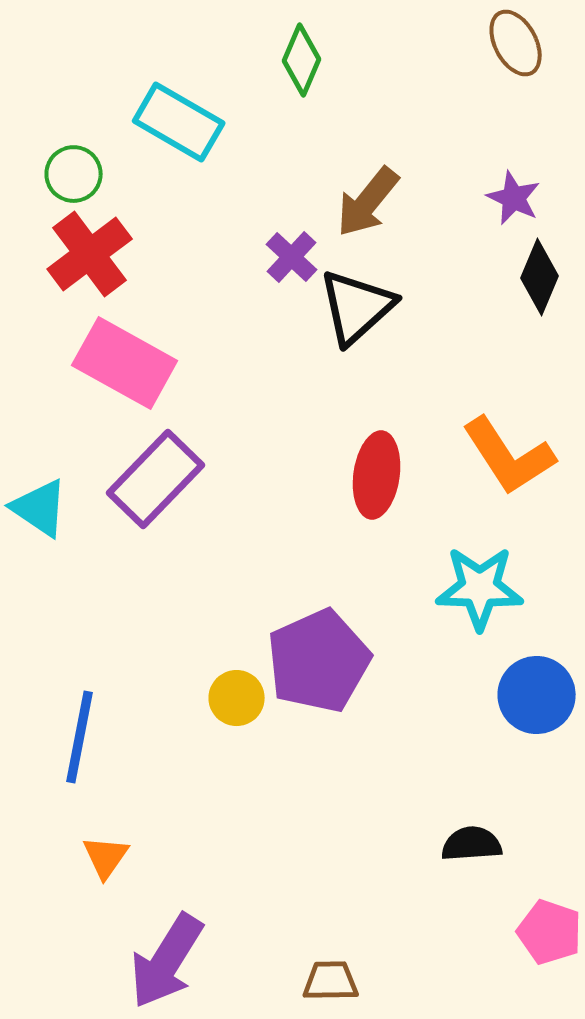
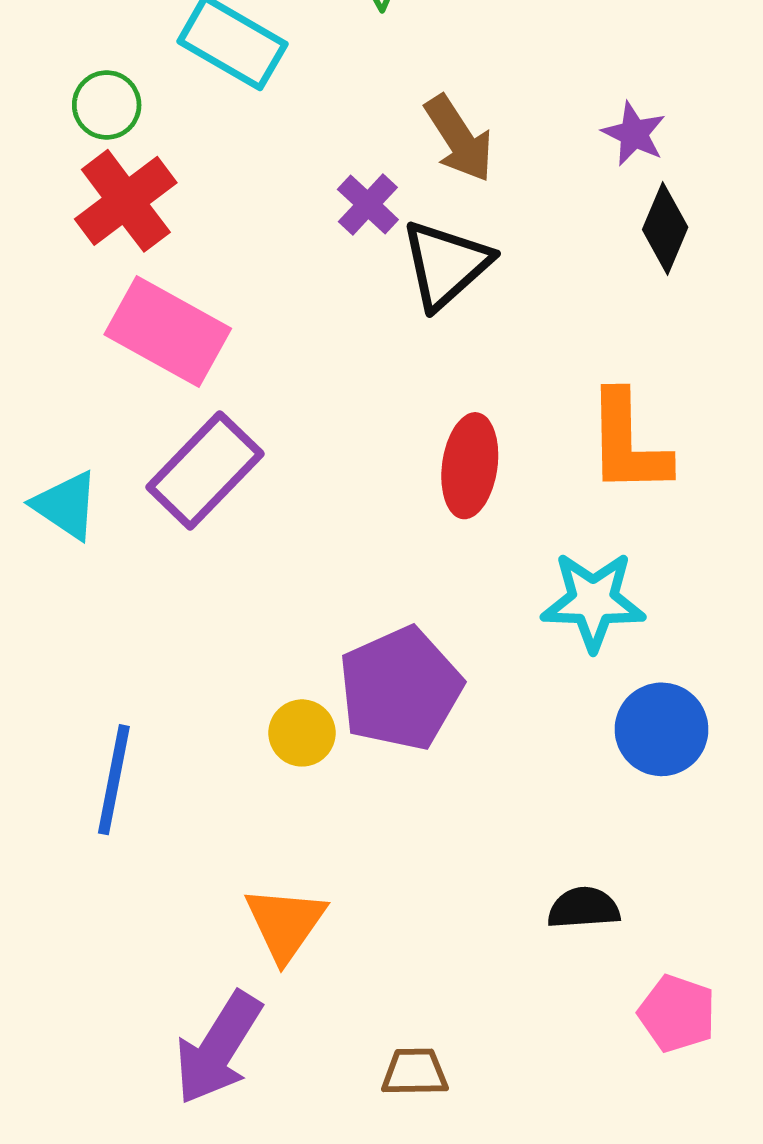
brown arrow: (368, 202) -> (459, 139), turned -72
orange L-shape: (509, 456) -> (628, 443), turned 32
orange triangle: (106, 857) -> (285, 924), moved, size x1.5

